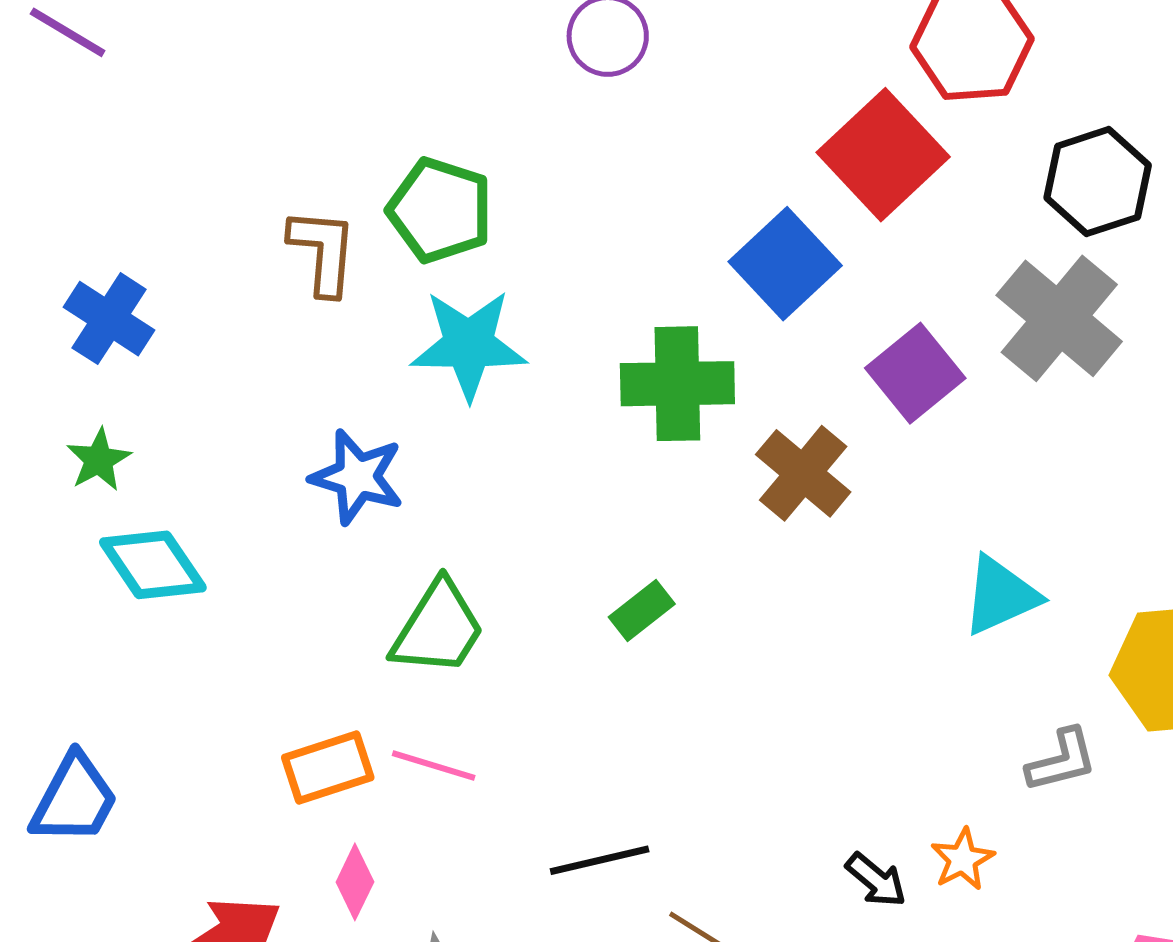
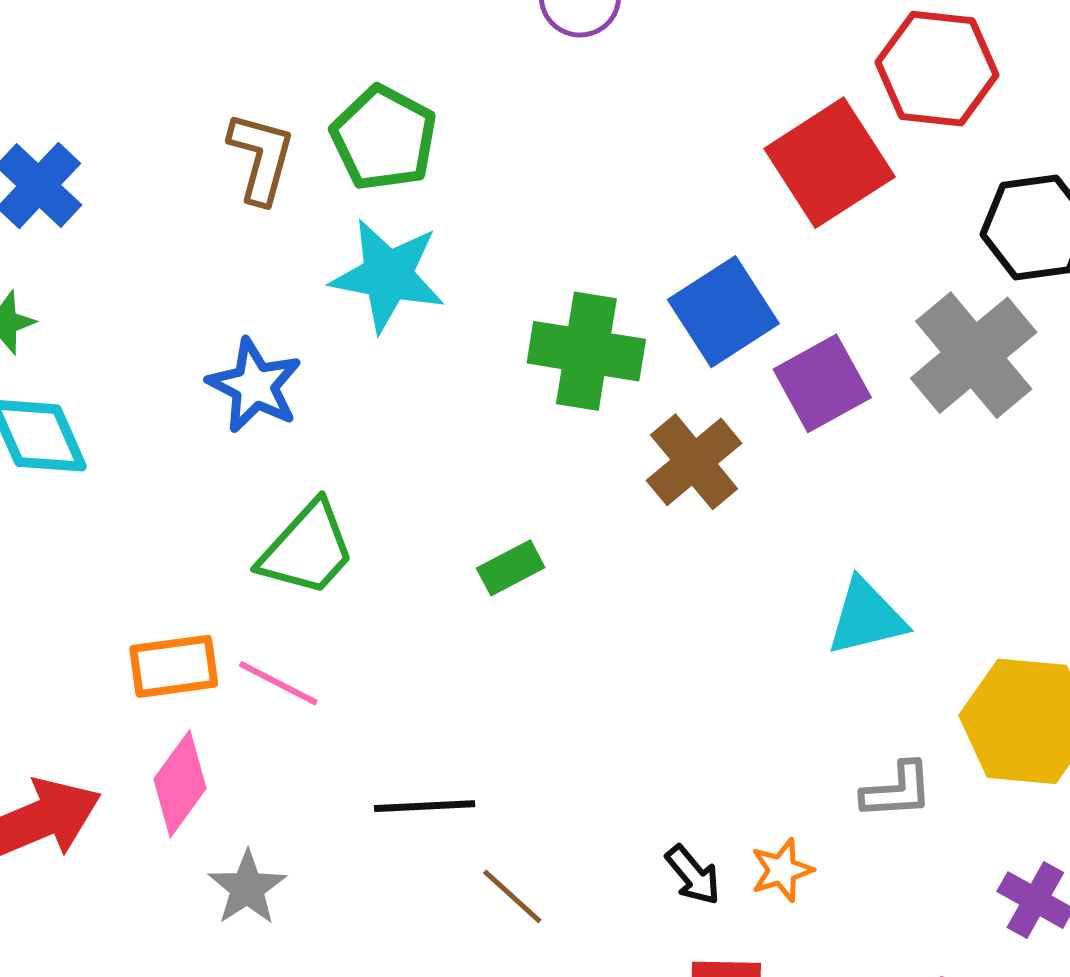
blue square: (785, 264) -> (723, 312), moved
pink diamond: (355, 882) -> (180, 784), size x1.4

